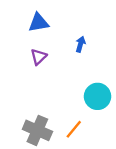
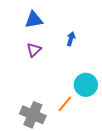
orange line: (74, 129) -> (65, 104), moved

